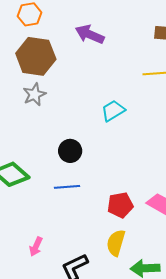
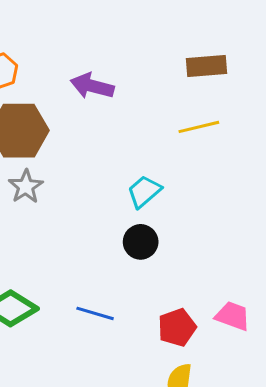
black circle: (70, 151) -> (141, 242), moved
blue line: (67, 187) -> (95, 313), turned 30

